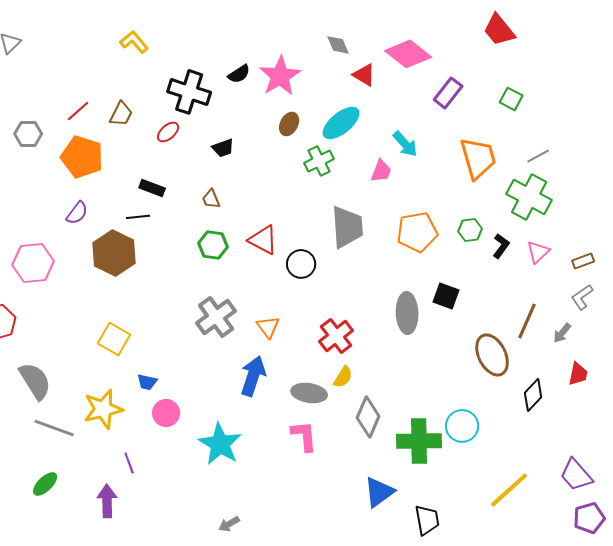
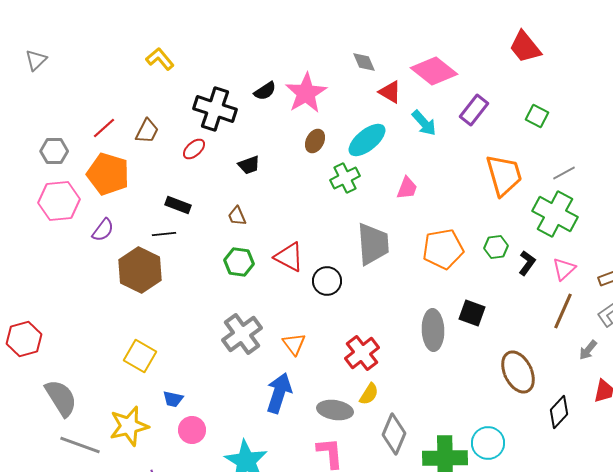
cyan arrow: (405, 144) -> (424, 123), moved
pink hexagon: (33, 263) -> (59, 201), moved
brown line: (527, 321) -> (563, 311), moved

